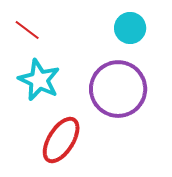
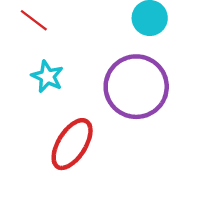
cyan star: (39, 80) -> (47, 77), size x0.7

